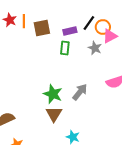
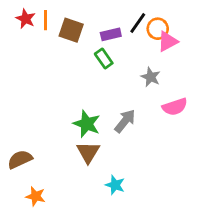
brown square: (42, 28) -> (71, 30), turned 30
green rectangle: (65, 48) -> (104, 59), turned -40
gray star: (95, 48) -> (151, 77), moved

